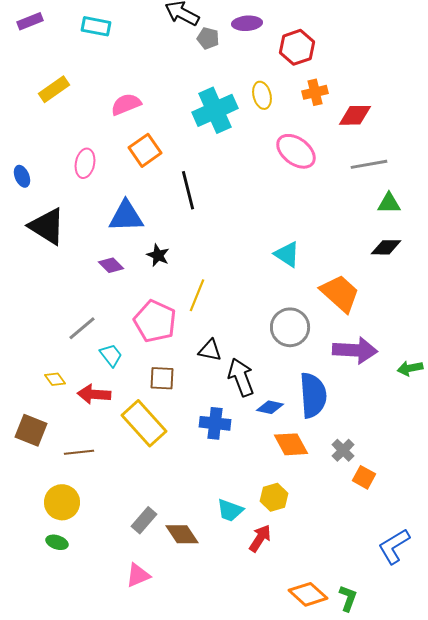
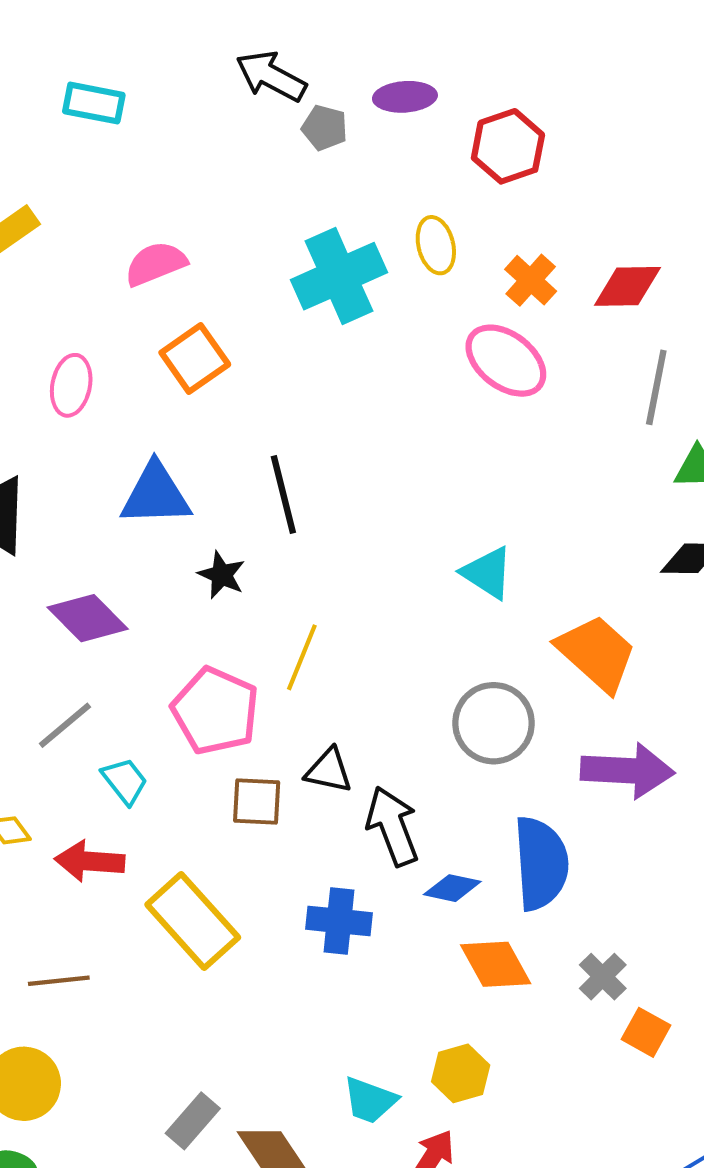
orange cross: (315, 92) -> (531, 280), moved, turned -35
gray line: (369, 164) -> (656, 387), turned -69
black line: (188, 190) -> (283, 494), moved
purple diamond: (111, 265) -> (88, 618), moved, size x1.5
brown square: (162, 378) -> (257, 801), moved

